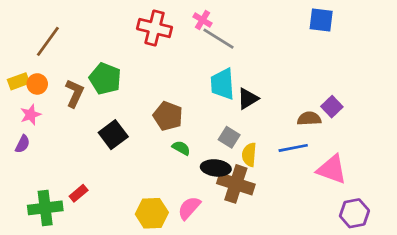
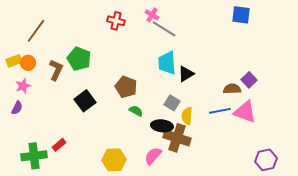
red cross: (155, 28) -> (116, 21), size x0.7
pink triangle: (332, 169) -> (245, 112), moved
pink semicircle: (189, 208) -> (153, 156), moved

